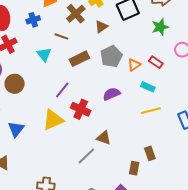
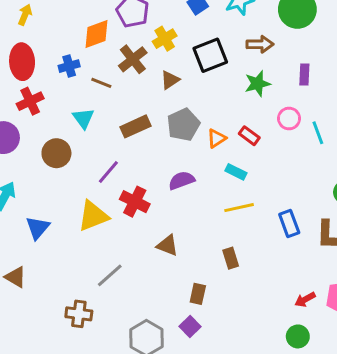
brown line: (61, 36) -> (101, 83), moved
brown circle: (15, 84) -> (56, 153), moved
brown rectangle: (150, 153) -> (231, 258), moved
gray line: (86, 156) -> (110, 275), moved
brown rectangle: (134, 168) -> (198, 294), moved

